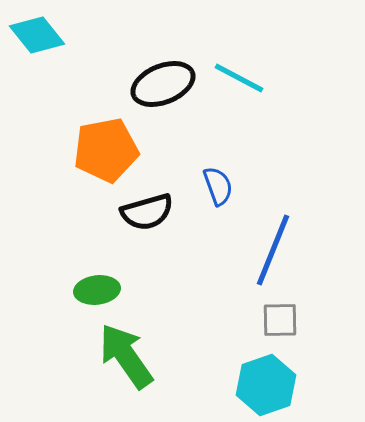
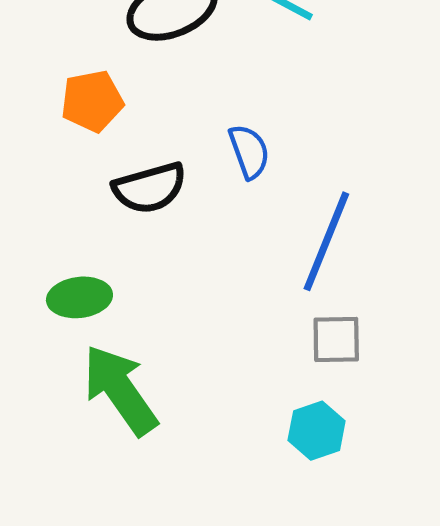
orange pentagon: (106, 150) -> (92, 101), size x0.7
cyan hexagon: (266, 385) -> (317, 431), size x0.7

